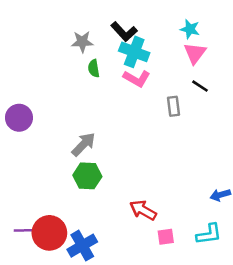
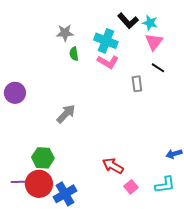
black L-shape: (124, 32) -> (128, 21), moved
green hexagon: (87, 176) -> (43, 158), moved
pink square: (166, 237) -> (131, 187), turned -32

